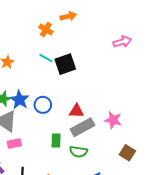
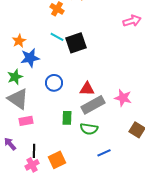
blue star: (19, 100) -> (30, 58), moved, turned 30

